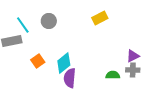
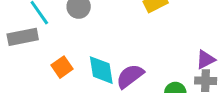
cyan diamond: (64, 63) -> (101, 70), turned -60
purple semicircle: (70, 78) -> (130, 76), moved, turned 48

